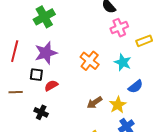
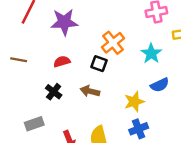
black square: (36, 75) -> (99, 64), moved
brown arrow: (95, 103) -> (90, 91), moved, turned 35
black cross: (41, 112) -> (54, 92), moved

